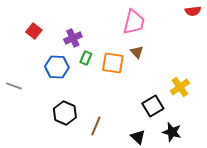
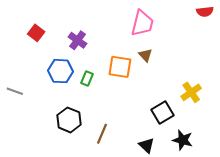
purple cross: (73, 38) -> (78, 40), turned -30
green rectangle: (86, 58) -> (87, 78), moved

